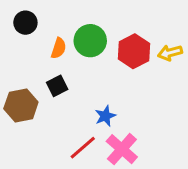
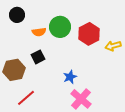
orange semicircle: (59, 48) -> (39, 32), turned 64
yellow arrow: (170, 53) -> (113, 46), moved
red line: (83, 148) -> (26, 98), moved

